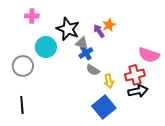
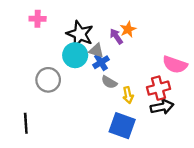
cyan circle: (46, 47) -> (75, 55), moved
gray circle: (23, 66) -> (48, 80), moved
blue square: (104, 107) -> (122, 126), turned -30

